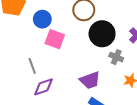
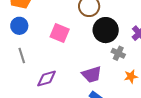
blue circle: (42, 19) -> (19, 26), moved
gray line: (32, 66) -> (22, 56), moved

